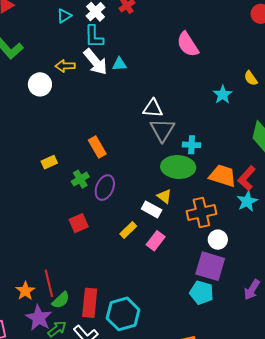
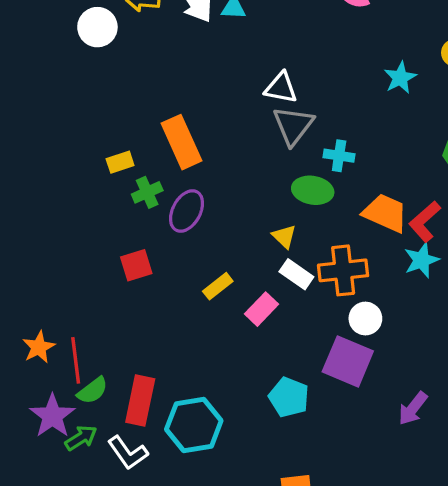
orange rectangle: (97, 147) -> (181, 142), size x1.4
yellow rectangle: (49, 162) -> (120, 162), moved
green ellipse: (178, 167) -> (313, 190), size x0.7
white rectangle: (152, 209) -> (296, 274), moved
orange star: (25, 291) -> (39, 347), moved
cyan pentagon: (202, 293) -> (289, 397), moved

